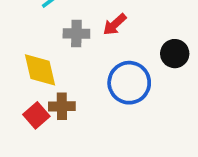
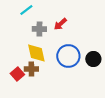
black circle: (175, 54) -> (93, 59), moved
yellow diamond: (40, 70) -> (36, 53), moved

